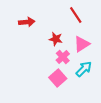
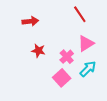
red star: (56, 39) -> (38, 51), moved

